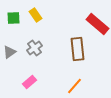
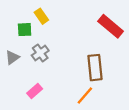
green square: (14, 18) -> (25, 30), moved
brown rectangle: (78, 49) -> (95, 68), moved

